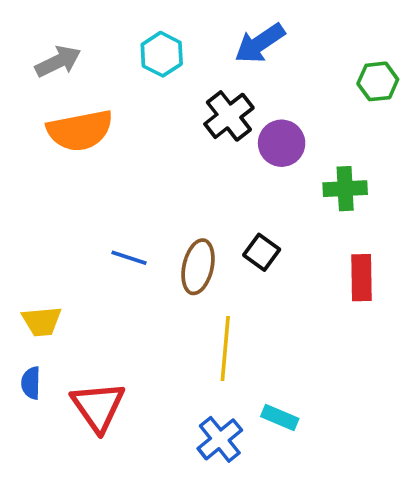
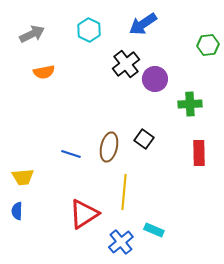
orange semicircle: (80, 130) -> (44, 72), size x0.6
blue line: (129, 258) -> (71, 154), moved
red triangle: (98, 407) -> (84, 214), moved, turned 32

